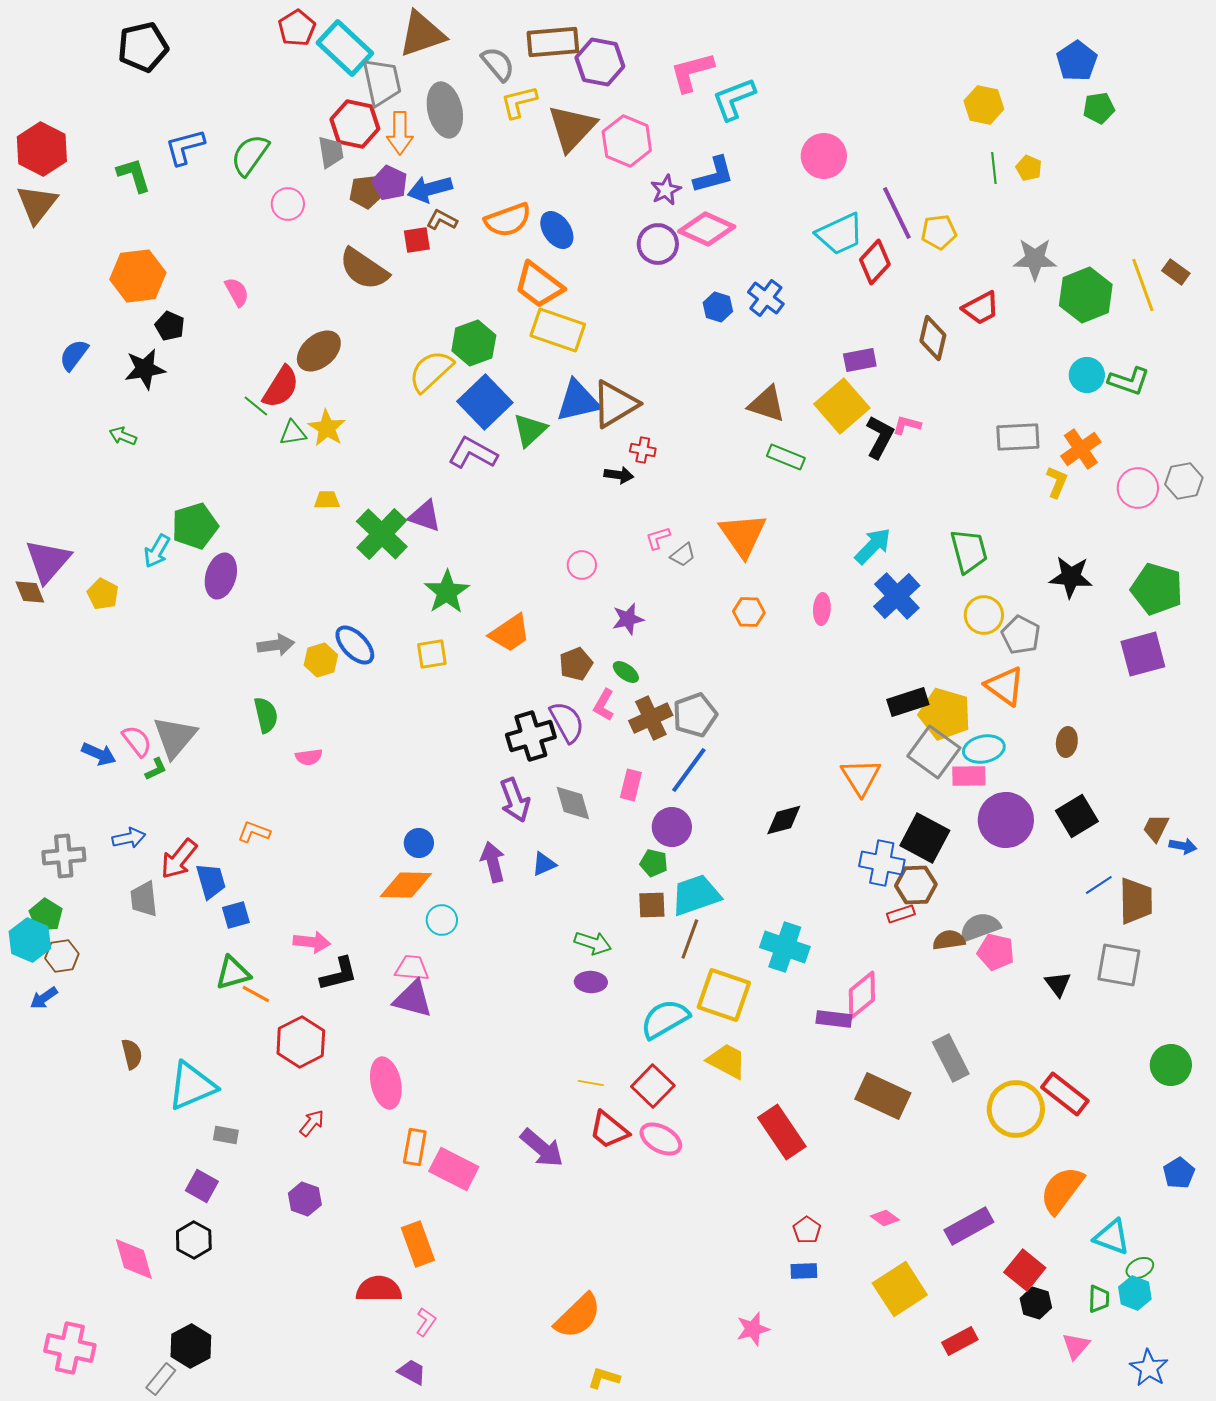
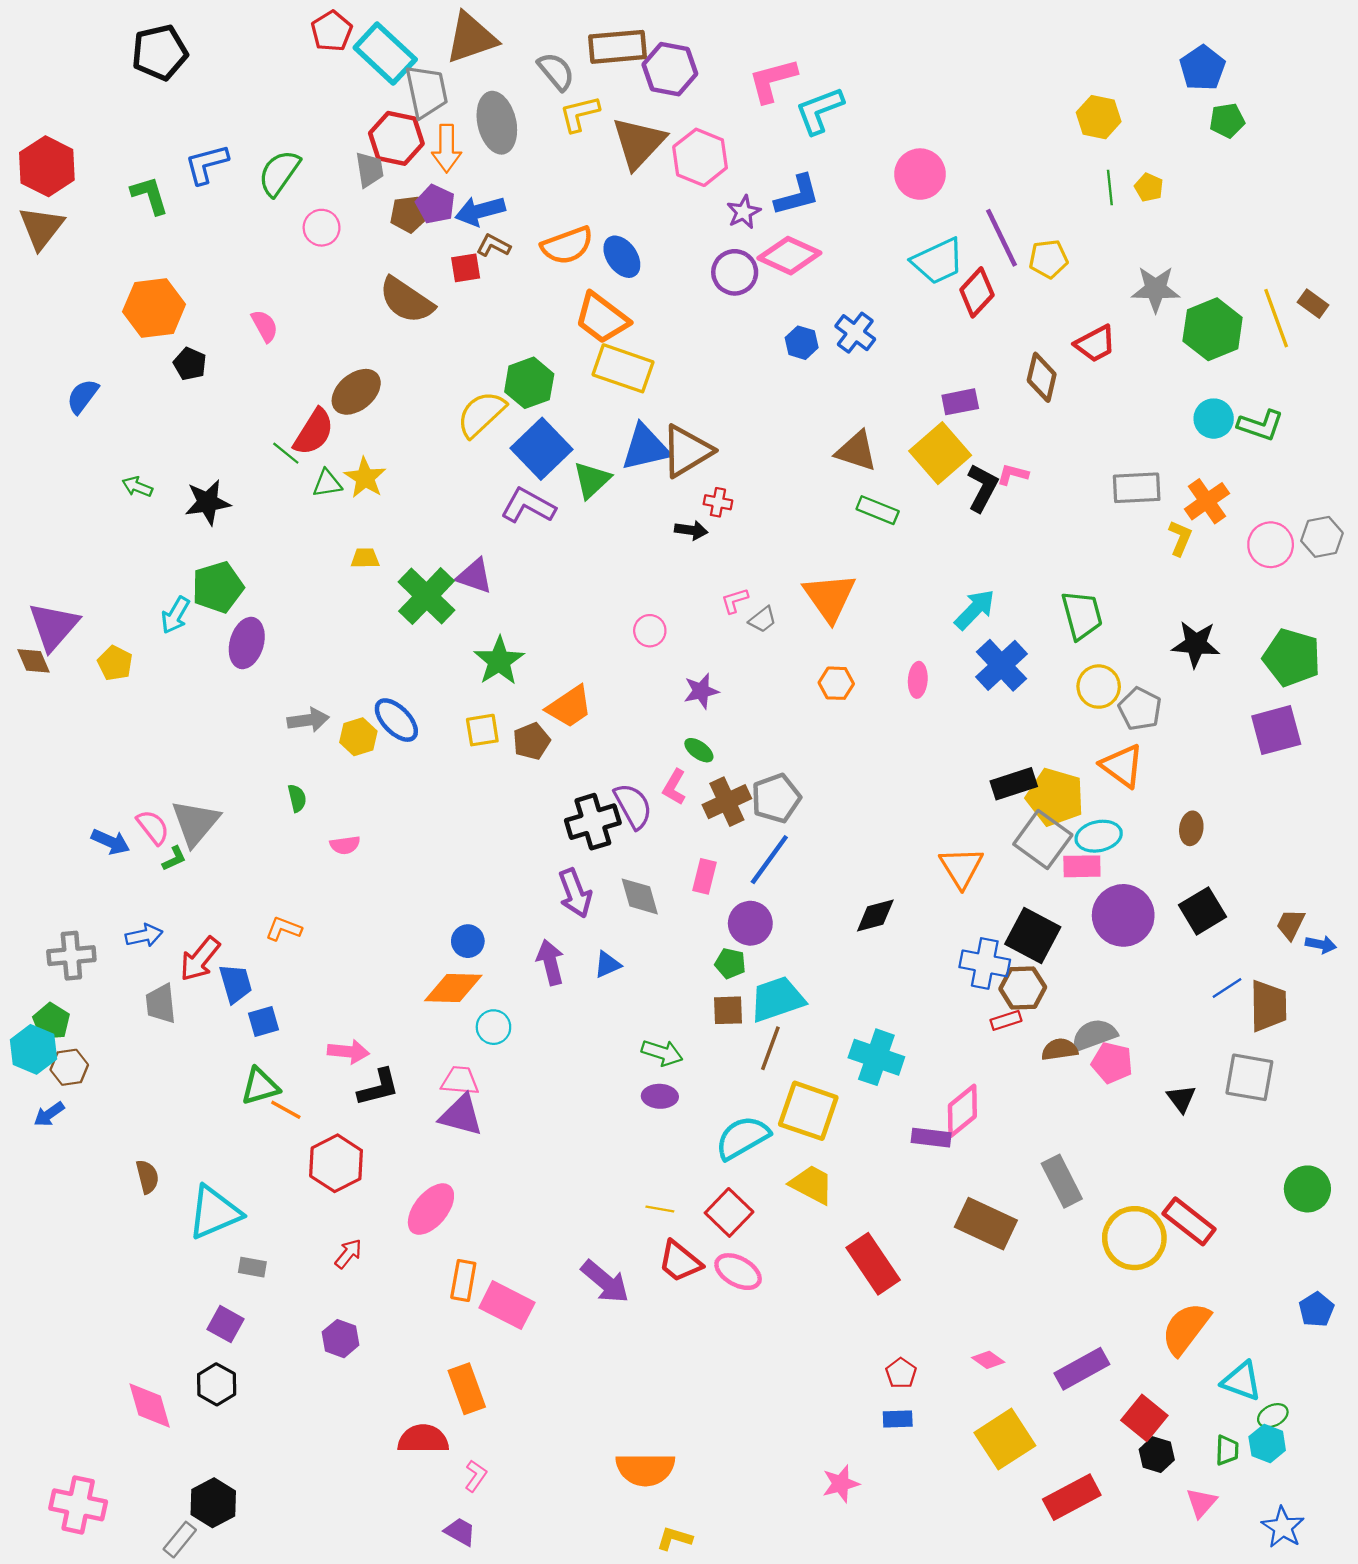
black star: (145, 369) -> (208, 502), moved
brown pentagon: (576, 664) -> (531, 741), moved
green semicircle: (266, 715) -> (297, 798), size x0.7
pink ellipse: (386, 1083) -> (431, 1209), turned 51
orange semicircle: (578, 1316) -> (645, 1469), turned 44
red rectangle: (960, 1341) -> (1072, 1497), size x1.4

